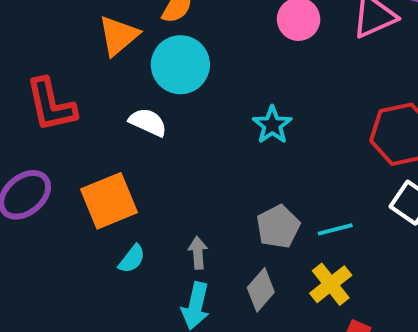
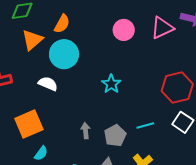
cyan line: (335, 229) -> (145, 126), moved
gray arrow: (198, 253) -> (86, 131), moved

